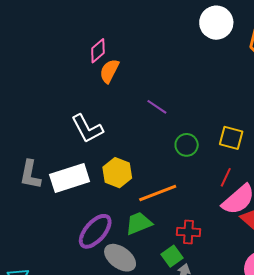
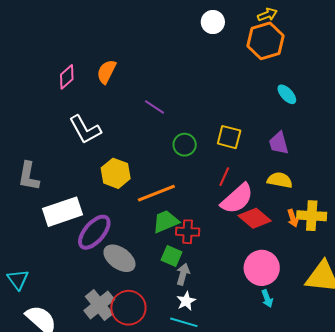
white circle: (216, 23) -> (213, 22), size x0.7
pink diamond: (98, 51) -> (67, 77), moved
white rectangle: (70, 178) -> (63, 212), moved
green trapezoid: (139, 223) -> (166, 221), moved
green square: (172, 256) -> (171, 256), turned -30

